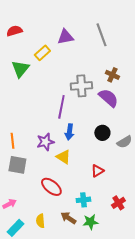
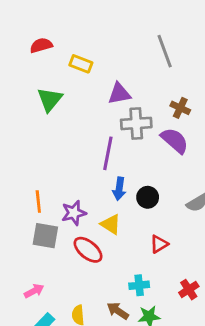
purple triangle: (65, 37) -> (119, 94), moved
yellow rectangle: (42, 53) -> (81, 64), moved, turned 63
black circle: (102, 133) -> (148, 197), moved
purple star: (45, 142) -> (74, 213), moved
red ellipse: (51, 187) -> (88, 250), moved

